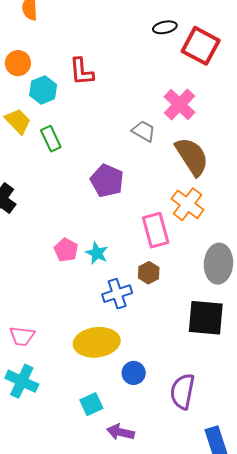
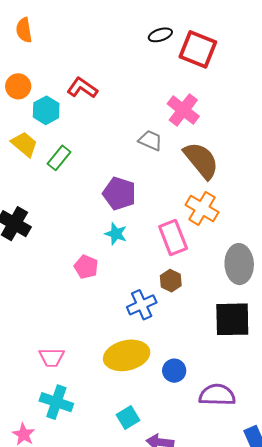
red L-shape: (82, 72) -> (82, 88), turned 136
green rectangle: (51, 139) -> (59, 158), turned 70
cyan star: (97, 253) -> (116, 234), moved
blue circle: (134, 373) -> (174, 371), moved
purple semicircle: (182, 391) -> (217, 395), turned 87

